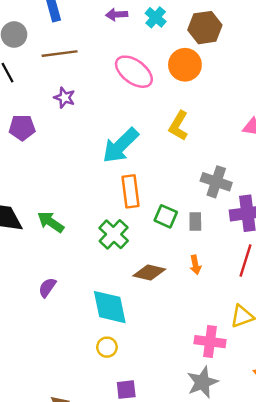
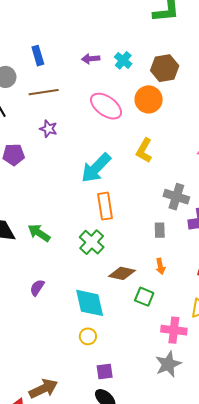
green square: (166, 216) -> (144, 297), moved

